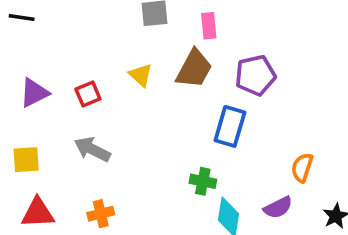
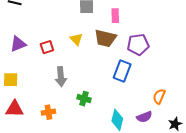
brown trapezoid: (194, 69) -> (105, 38), turned 70
gray arrow: (92, 149) -> (61, 77), moved, turned -126
green cross: (203, 181) -> (84, 99), moved

